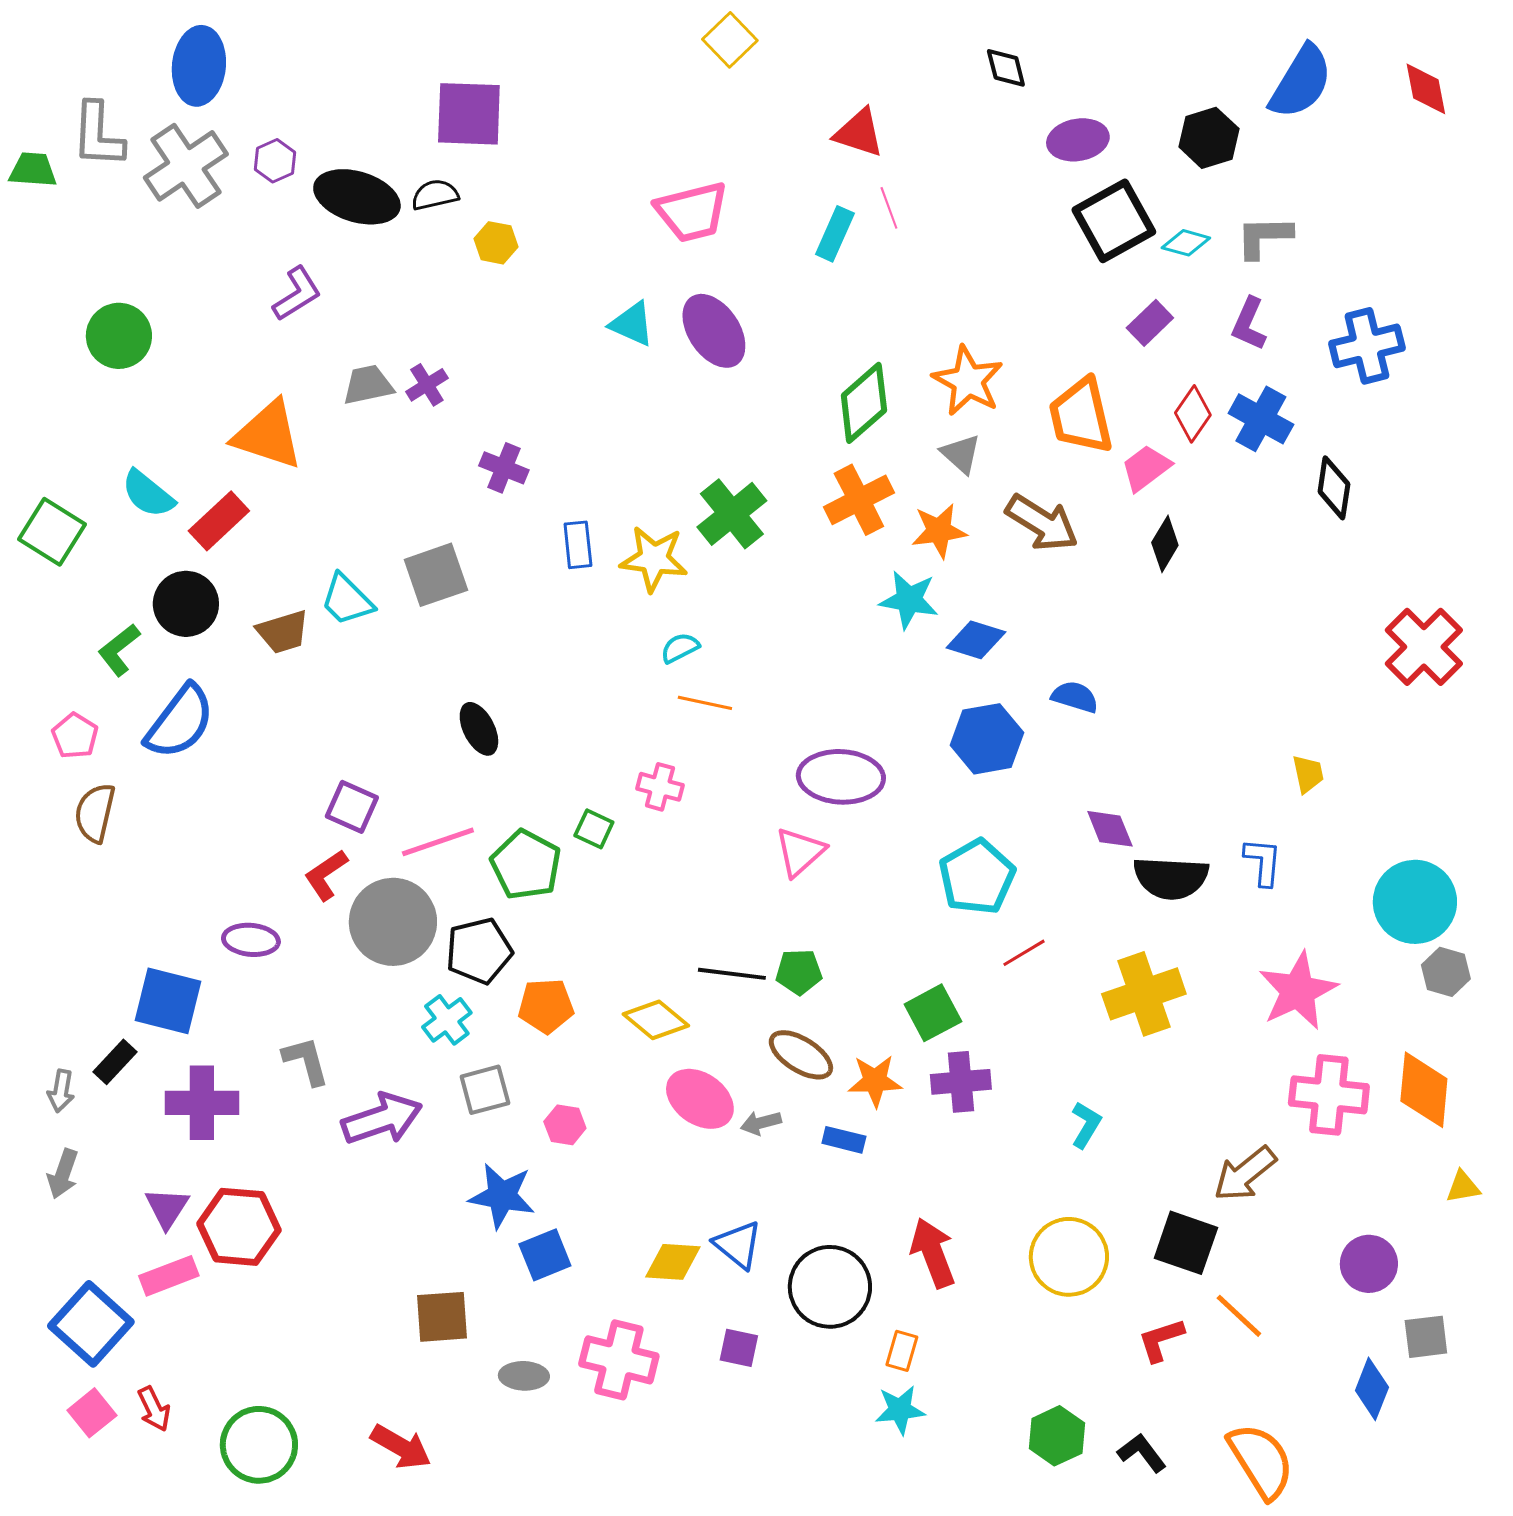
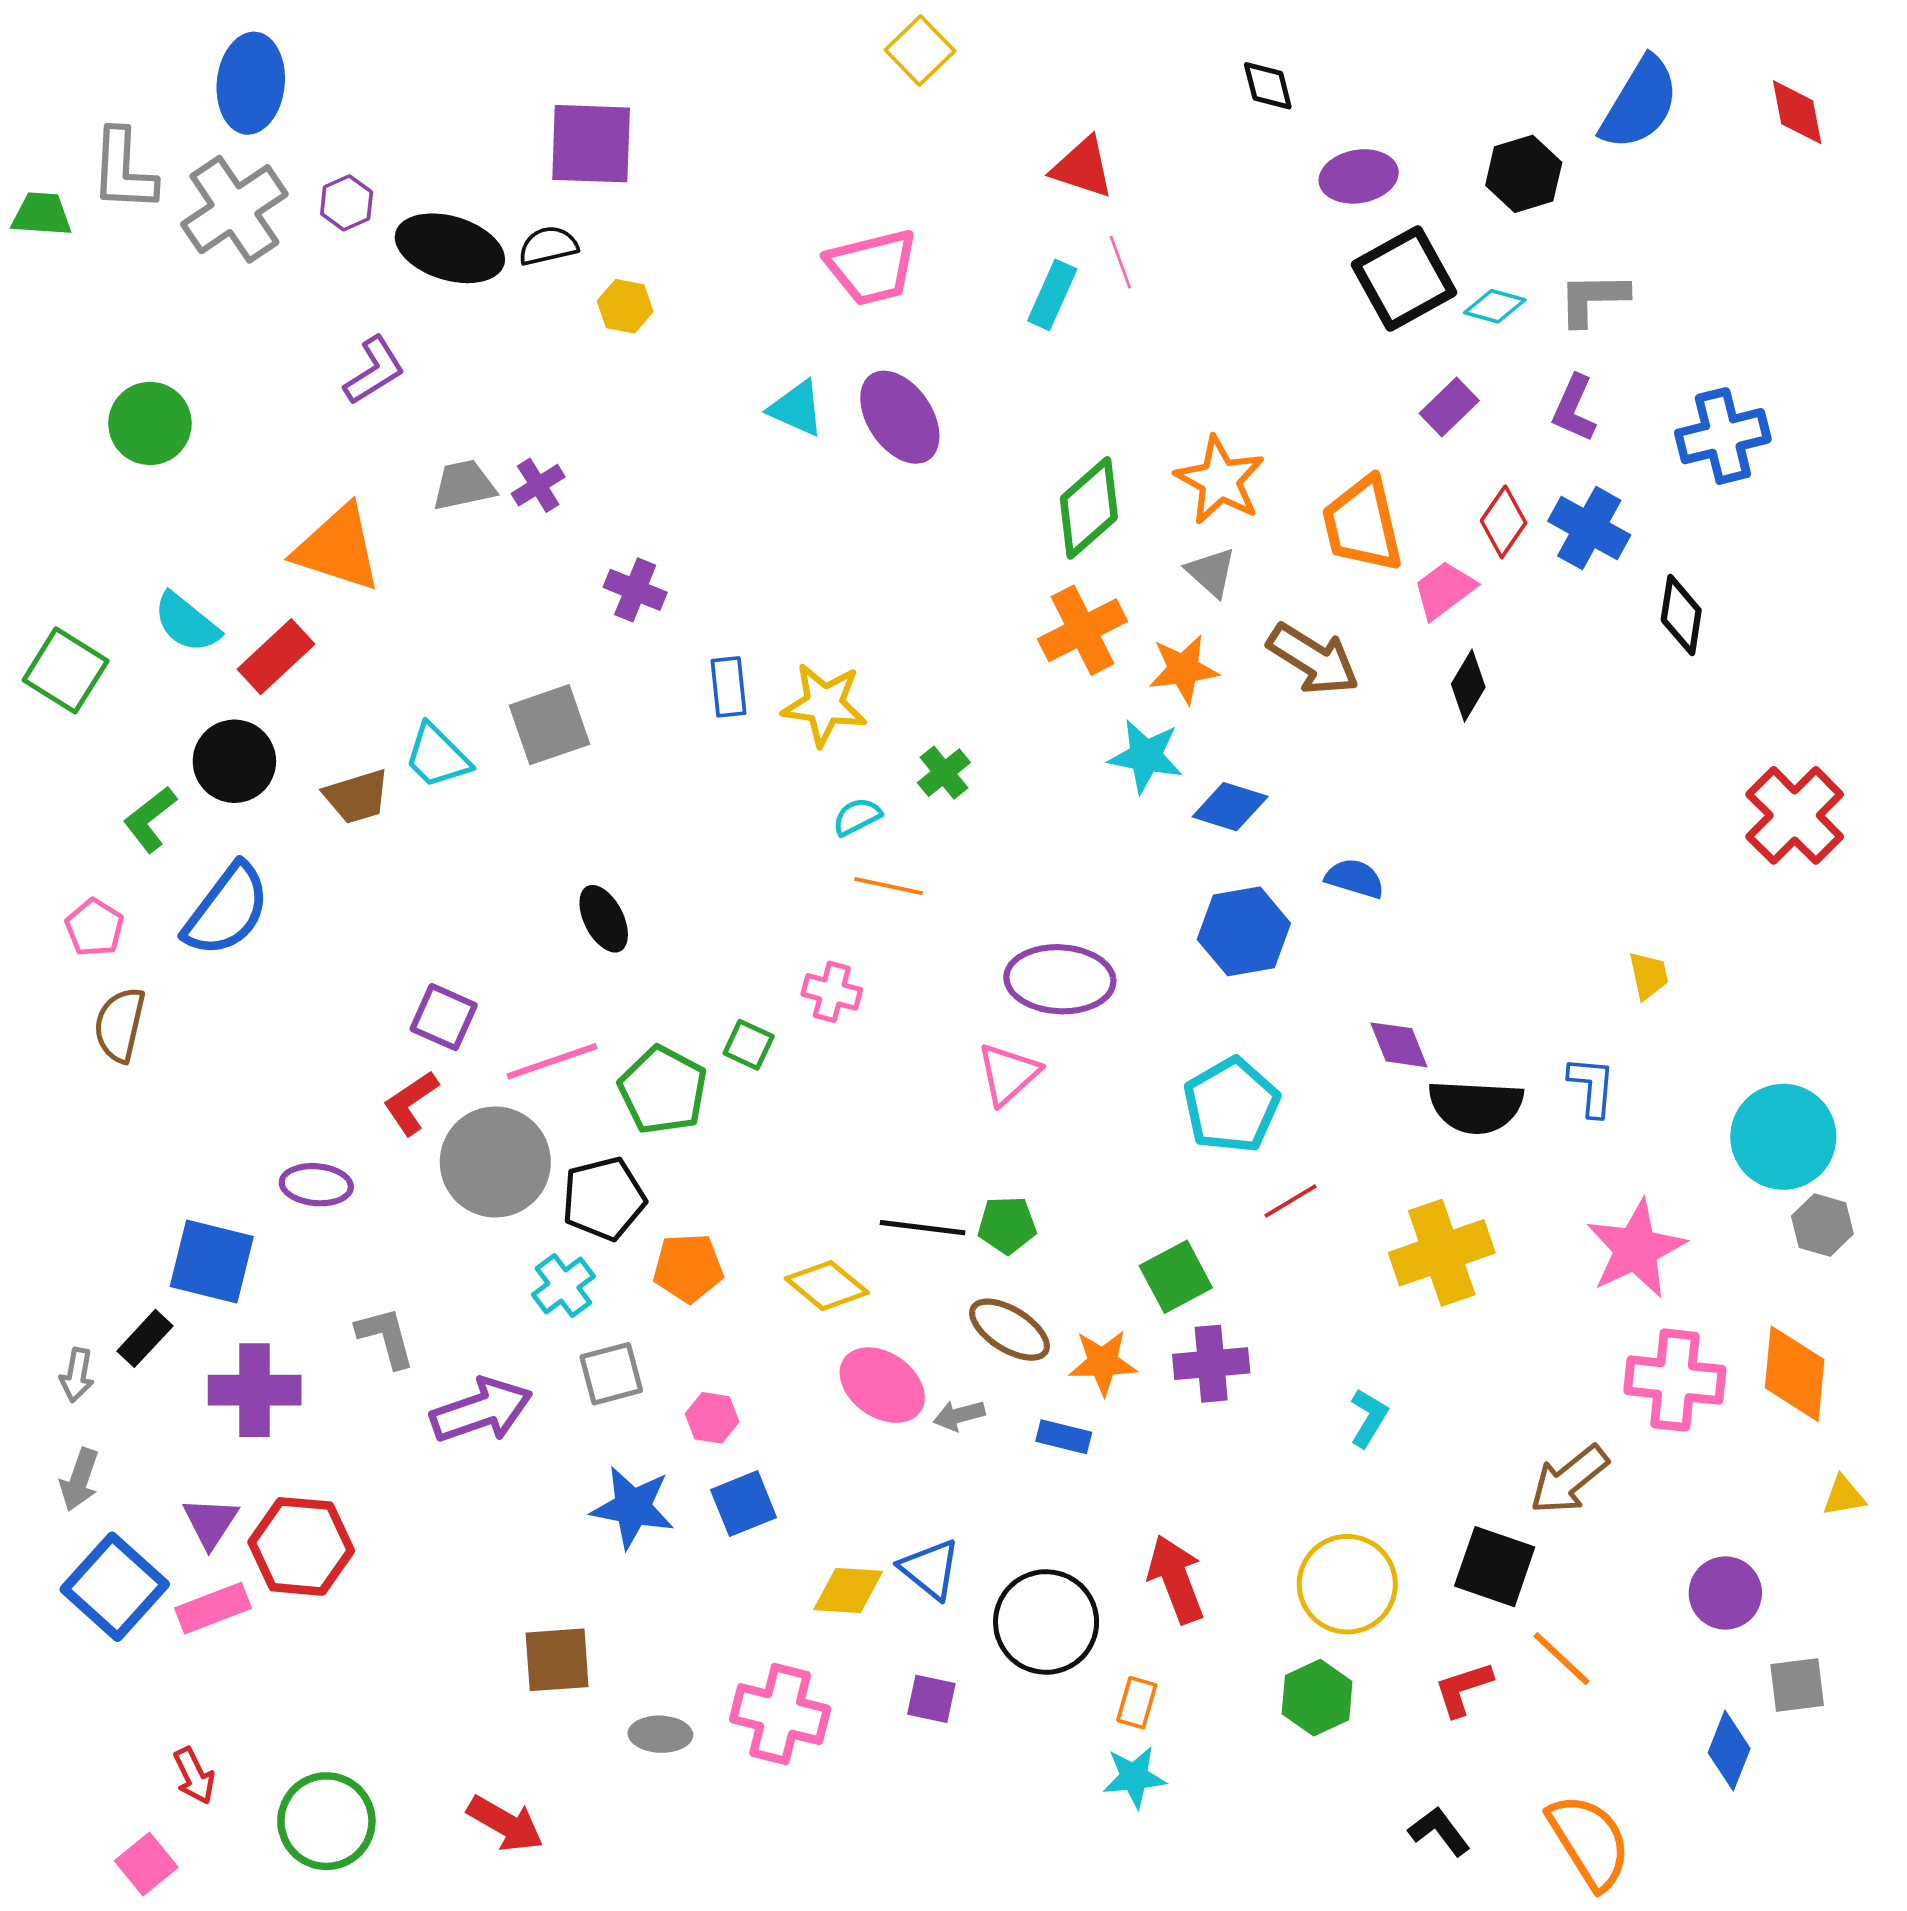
green cross: (732, 514) -> (944, 773), moved, size x0.6
blue square: (545, 1255) -> (744, 1504), moved
blue square: (91, 1324) -> (115, 1587), moved
pink square: (92, 1413) -> (146, 1864), moved
green hexagon: (1057, 1436) -> (1317, 1698), moved

